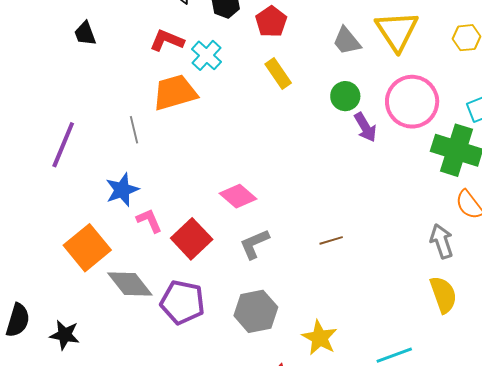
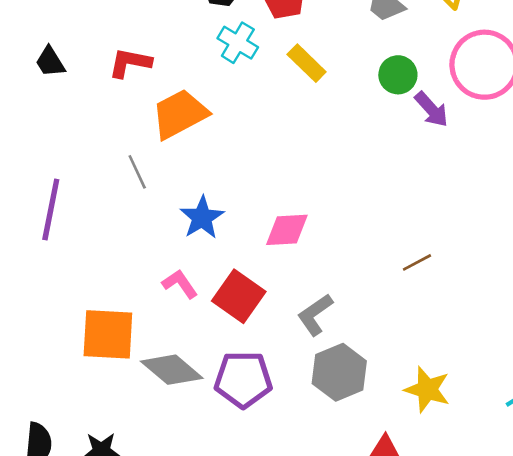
red L-shape: (167, 40) -> (130, 63), moved
cyan cross: (207, 55) -> (238, 43), moved
blue star: (122, 190) -> (202, 218), moved
pink diamond: (238, 196) -> (287, 230), turned -33
gray L-shape: (254, 244) -> (315, 315), moved
orange square: (87, 248) -> (108, 334), turned -36

